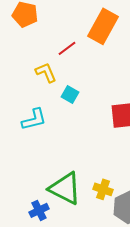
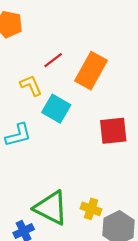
orange rectangle: (103, 26) -> (91, 71), moved
cyan square: (70, 94) -> (56, 109), size x1.5

